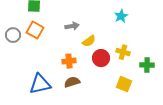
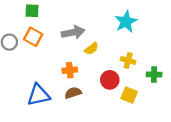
cyan star: (121, 16) -> (126, 22), size x1.5
gray arrow: (72, 26) -> (73, 32), size x1.5
red circle: (101, 58) -> (110, 80), moved

